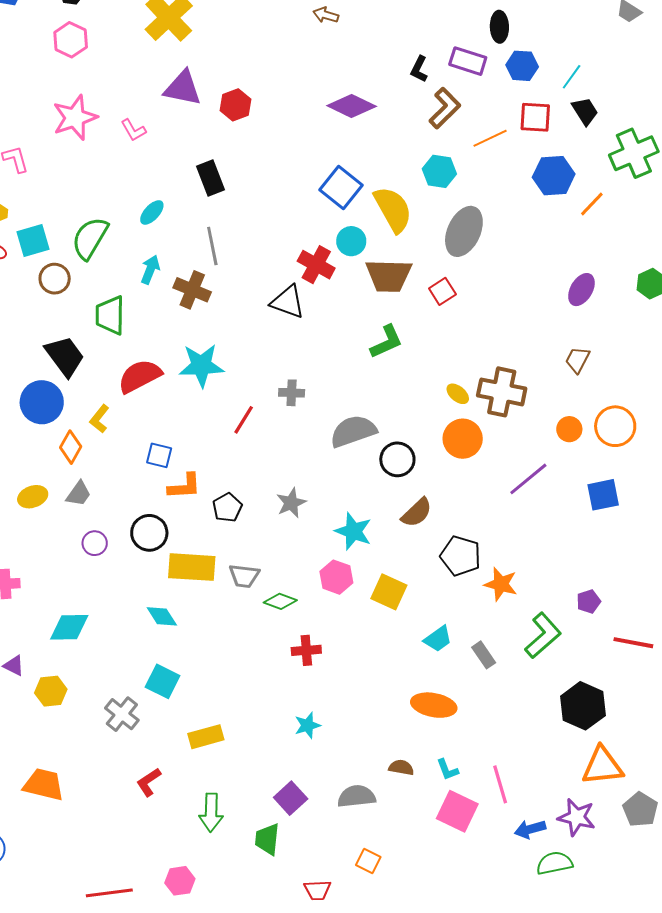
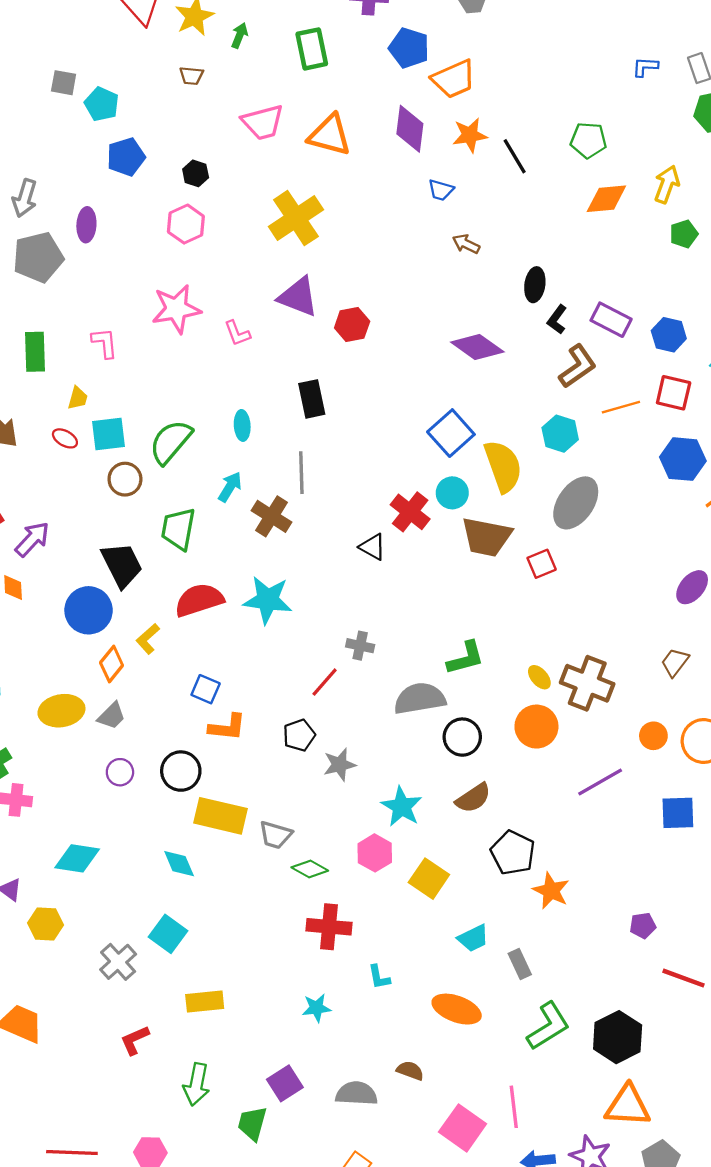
black ellipse: (499, 27) -> (535, 285), moved
cyan ellipse: (152, 212) -> (242, 425), turned -56
black triangle: (288, 302) -> (373, 547), size x0.7
green L-shape: (386, 342) -> (466, 658), moved
red line: (244, 420) -> (325, 682), moved
yellow ellipse: (33, 497) -> (61, 711), size x1.4
black pentagon: (227, 508) -> (299, 735), moved
green L-shape: (543, 635) -> (548, 1026), moved
red cross: (306, 650) -> (329, 927), size x1.4
cyan L-shape: (447, 770) -> (379, 977), moved

